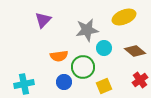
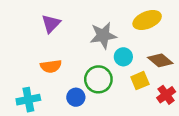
orange semicircle: (59, 56) -> (51, 66), moved
yellow square: (104, 86) -> (140, 81), moved

